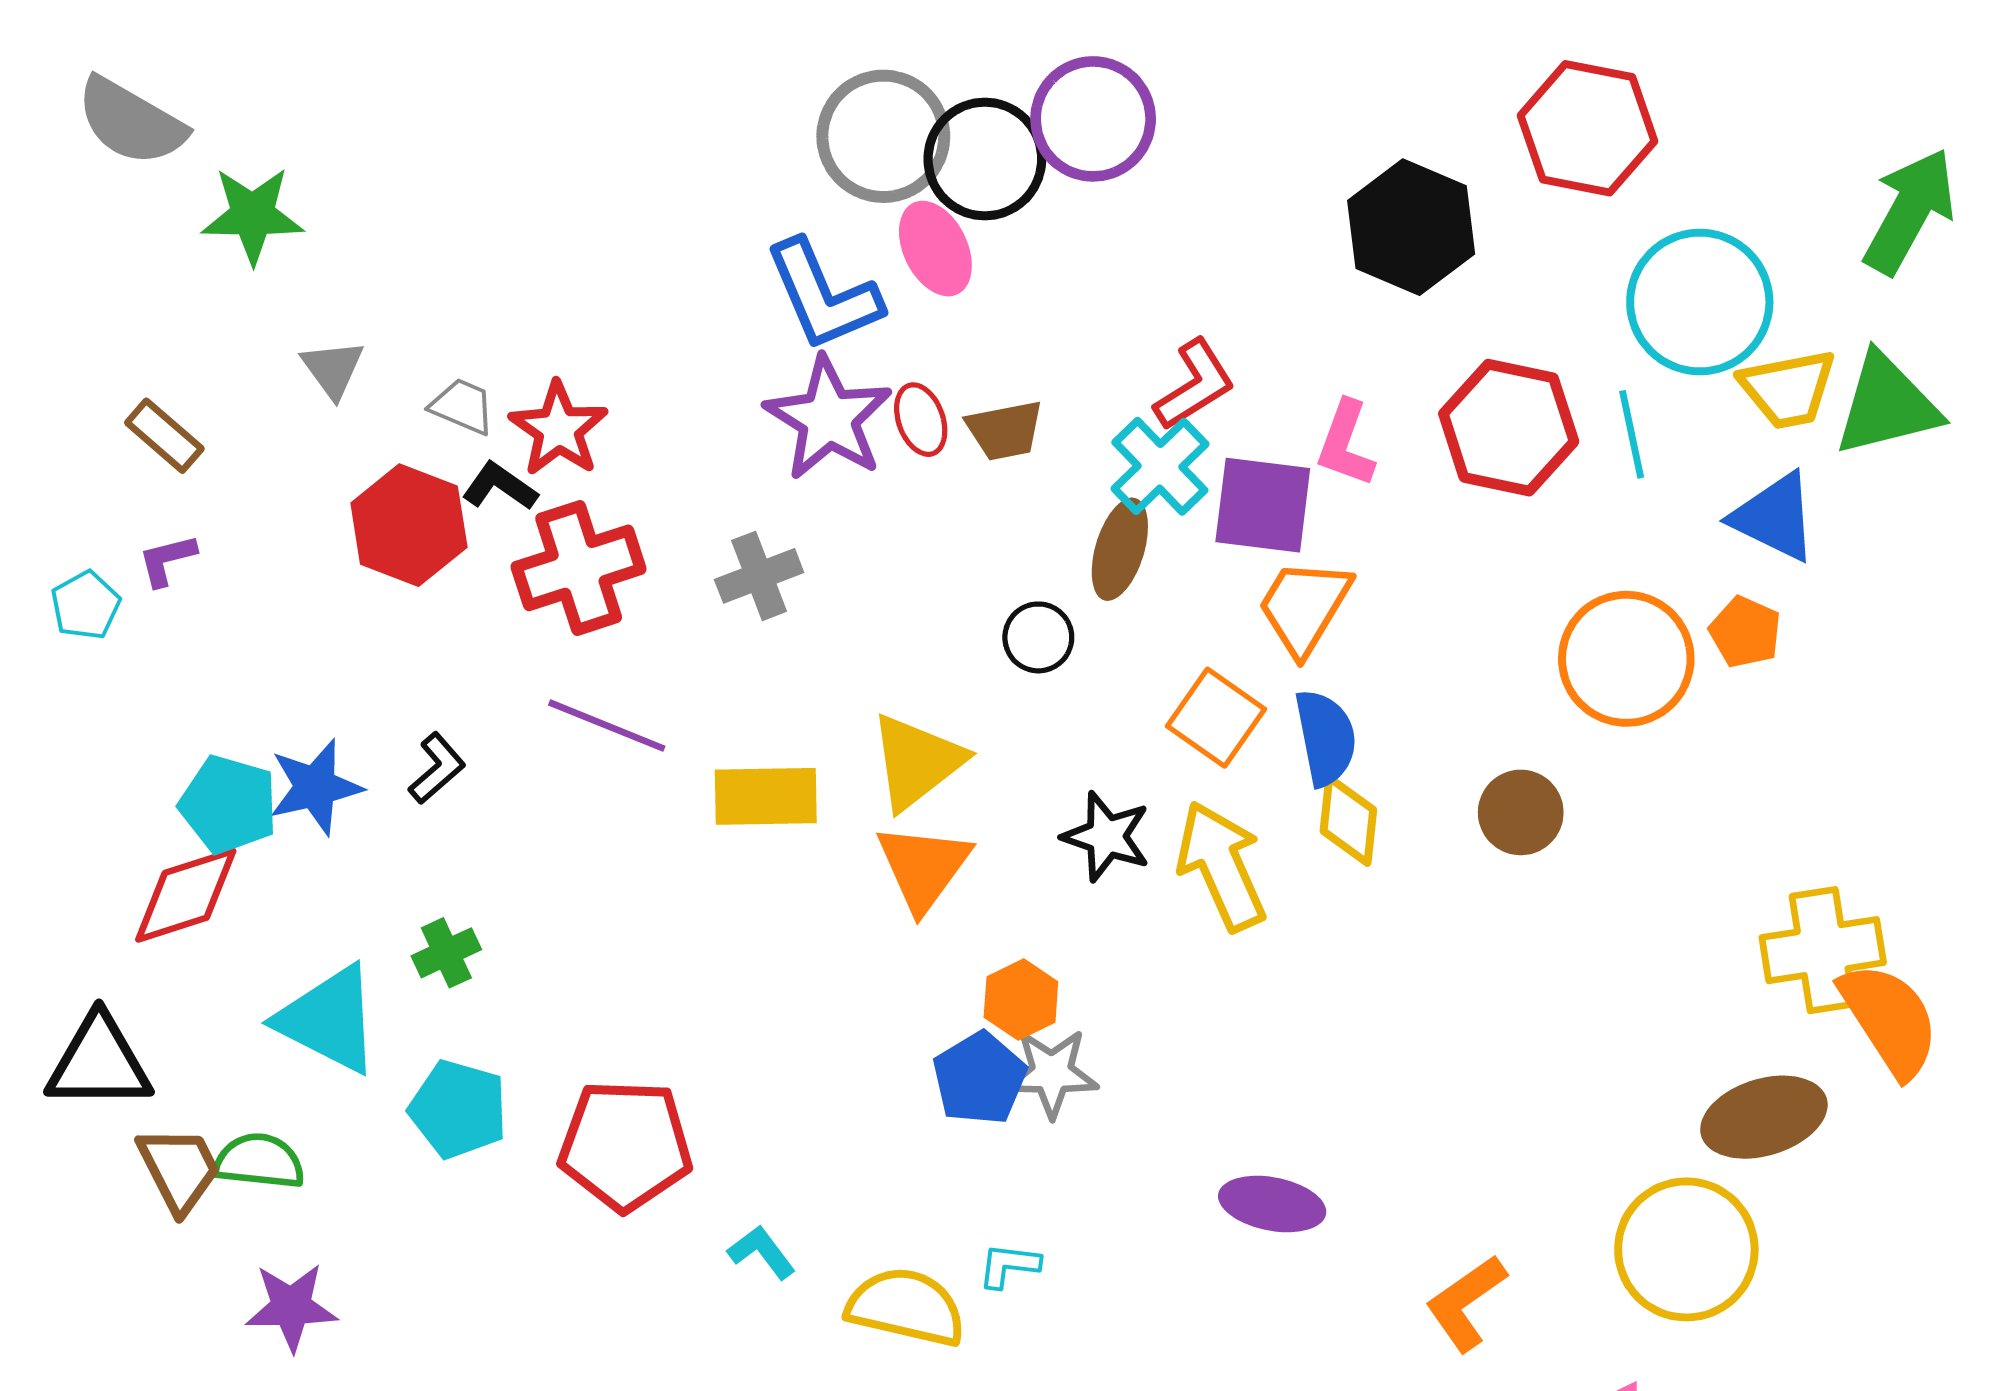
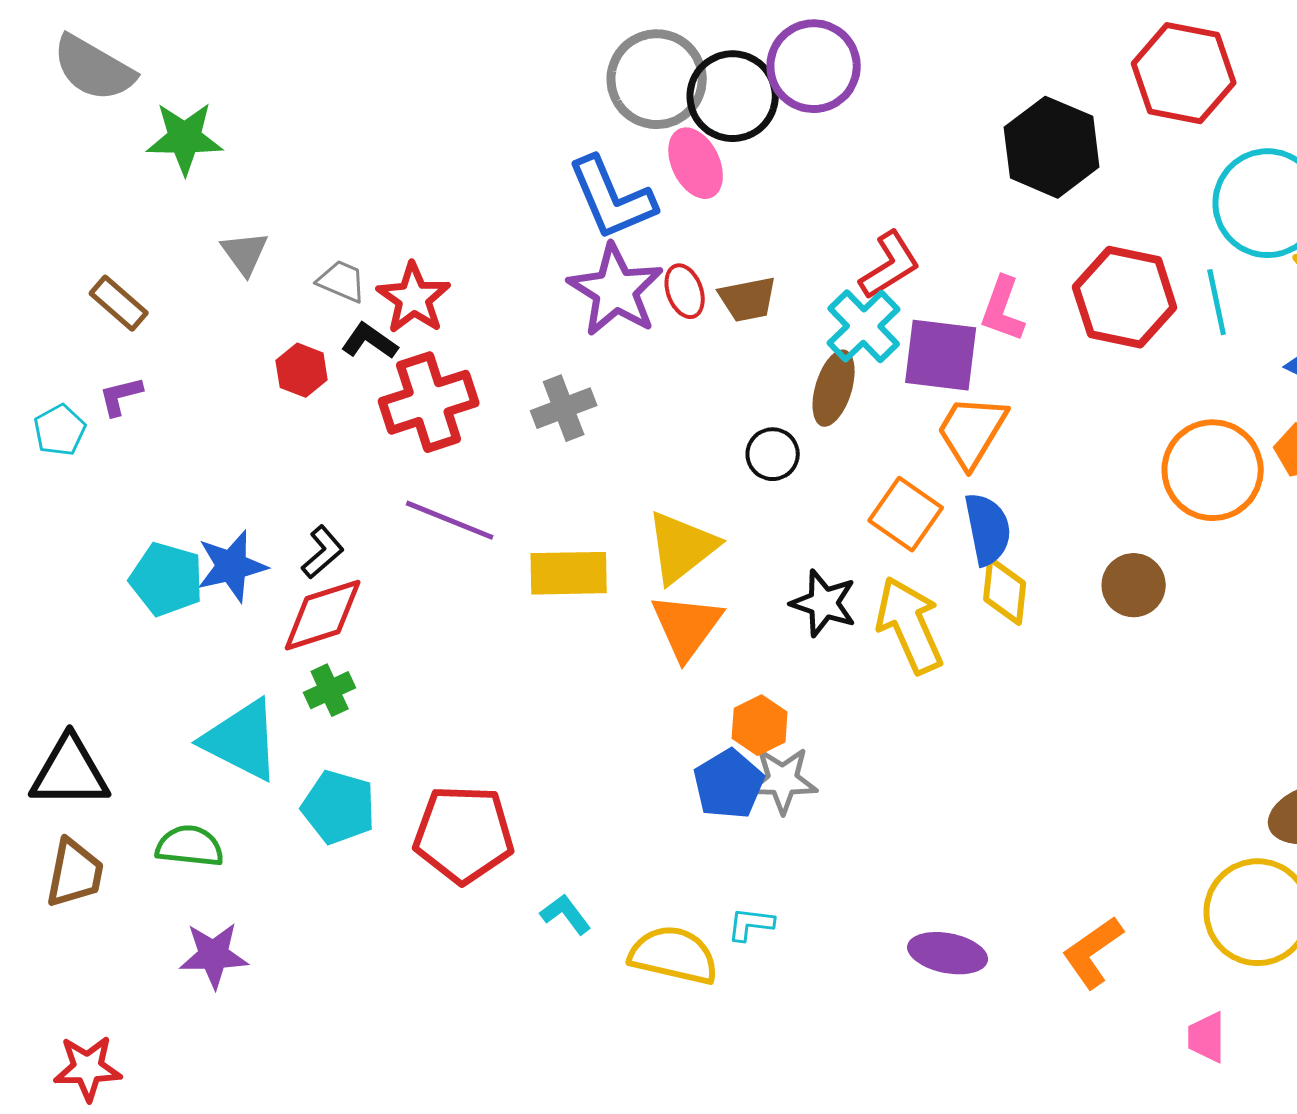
red hexagon: (409, 525) -> (302, 370), size x0.6
red diamond: (186, 895) -> (323, 615), moved
brown trapezoid: (179, 1169) -> (75, 873), moved, turned 38
purple ellipse: (1272, 1204) -> (948, 953), moved

